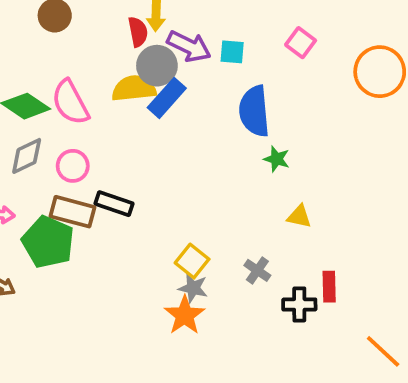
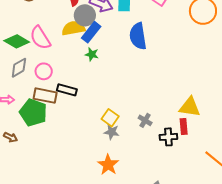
green star: (277, 159) -> (92, 54), moved
yellow triangle: (299, 216) -> (190, 107), moved, size x1.6
orange star: (185, 315) -> (108, 165), moved

